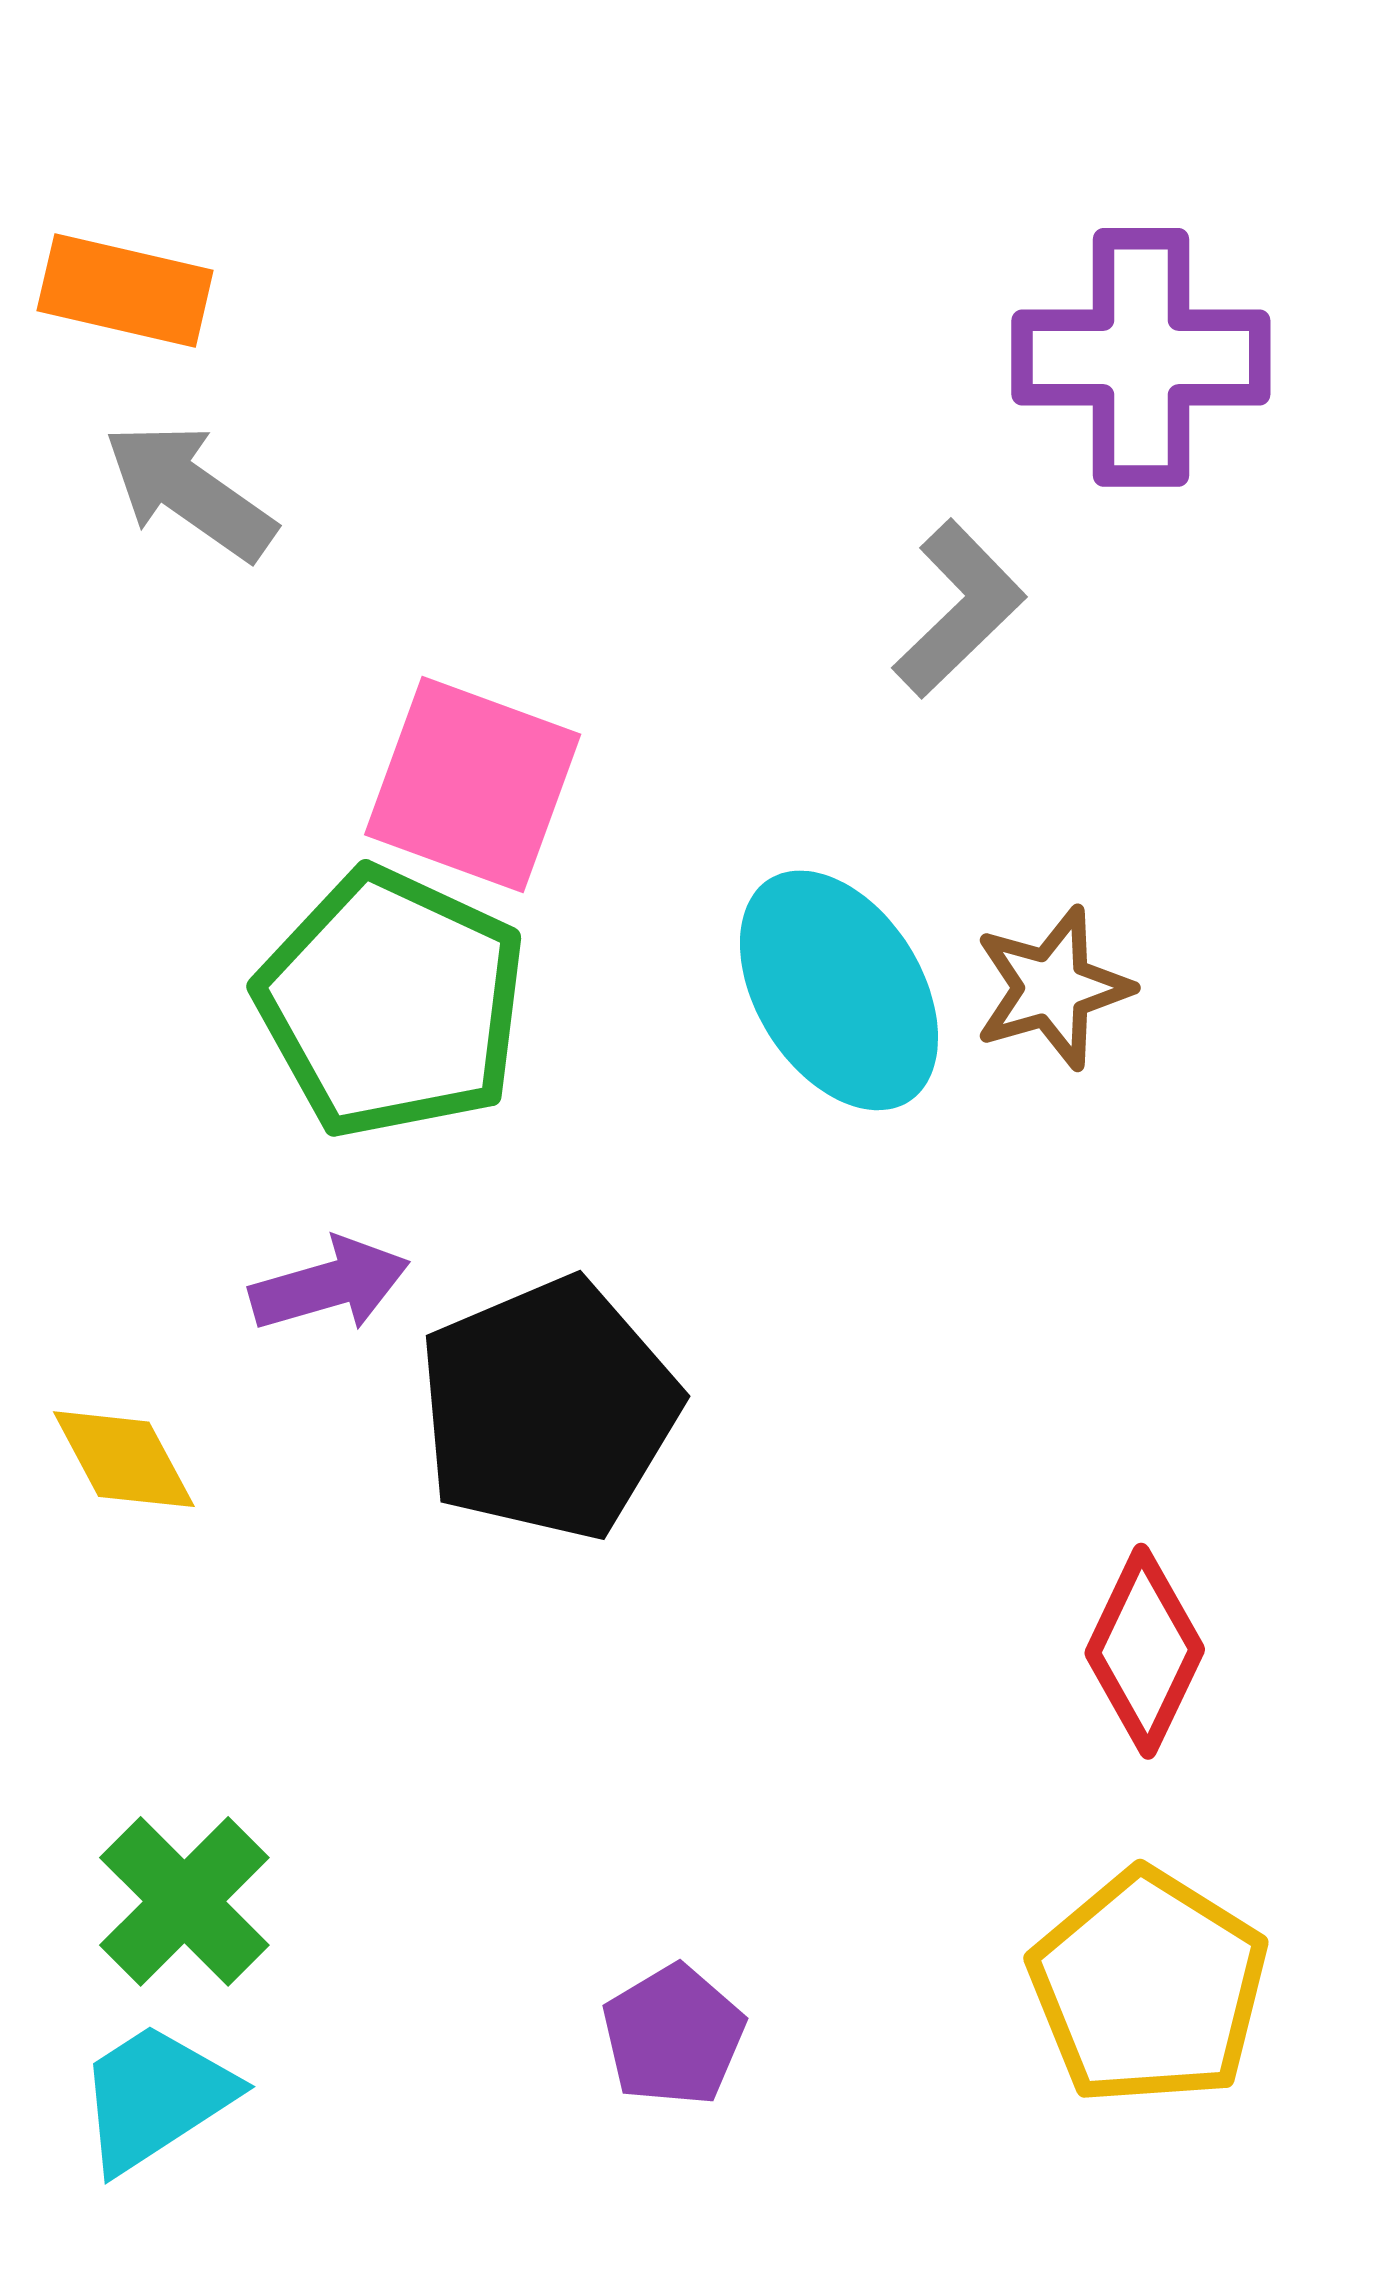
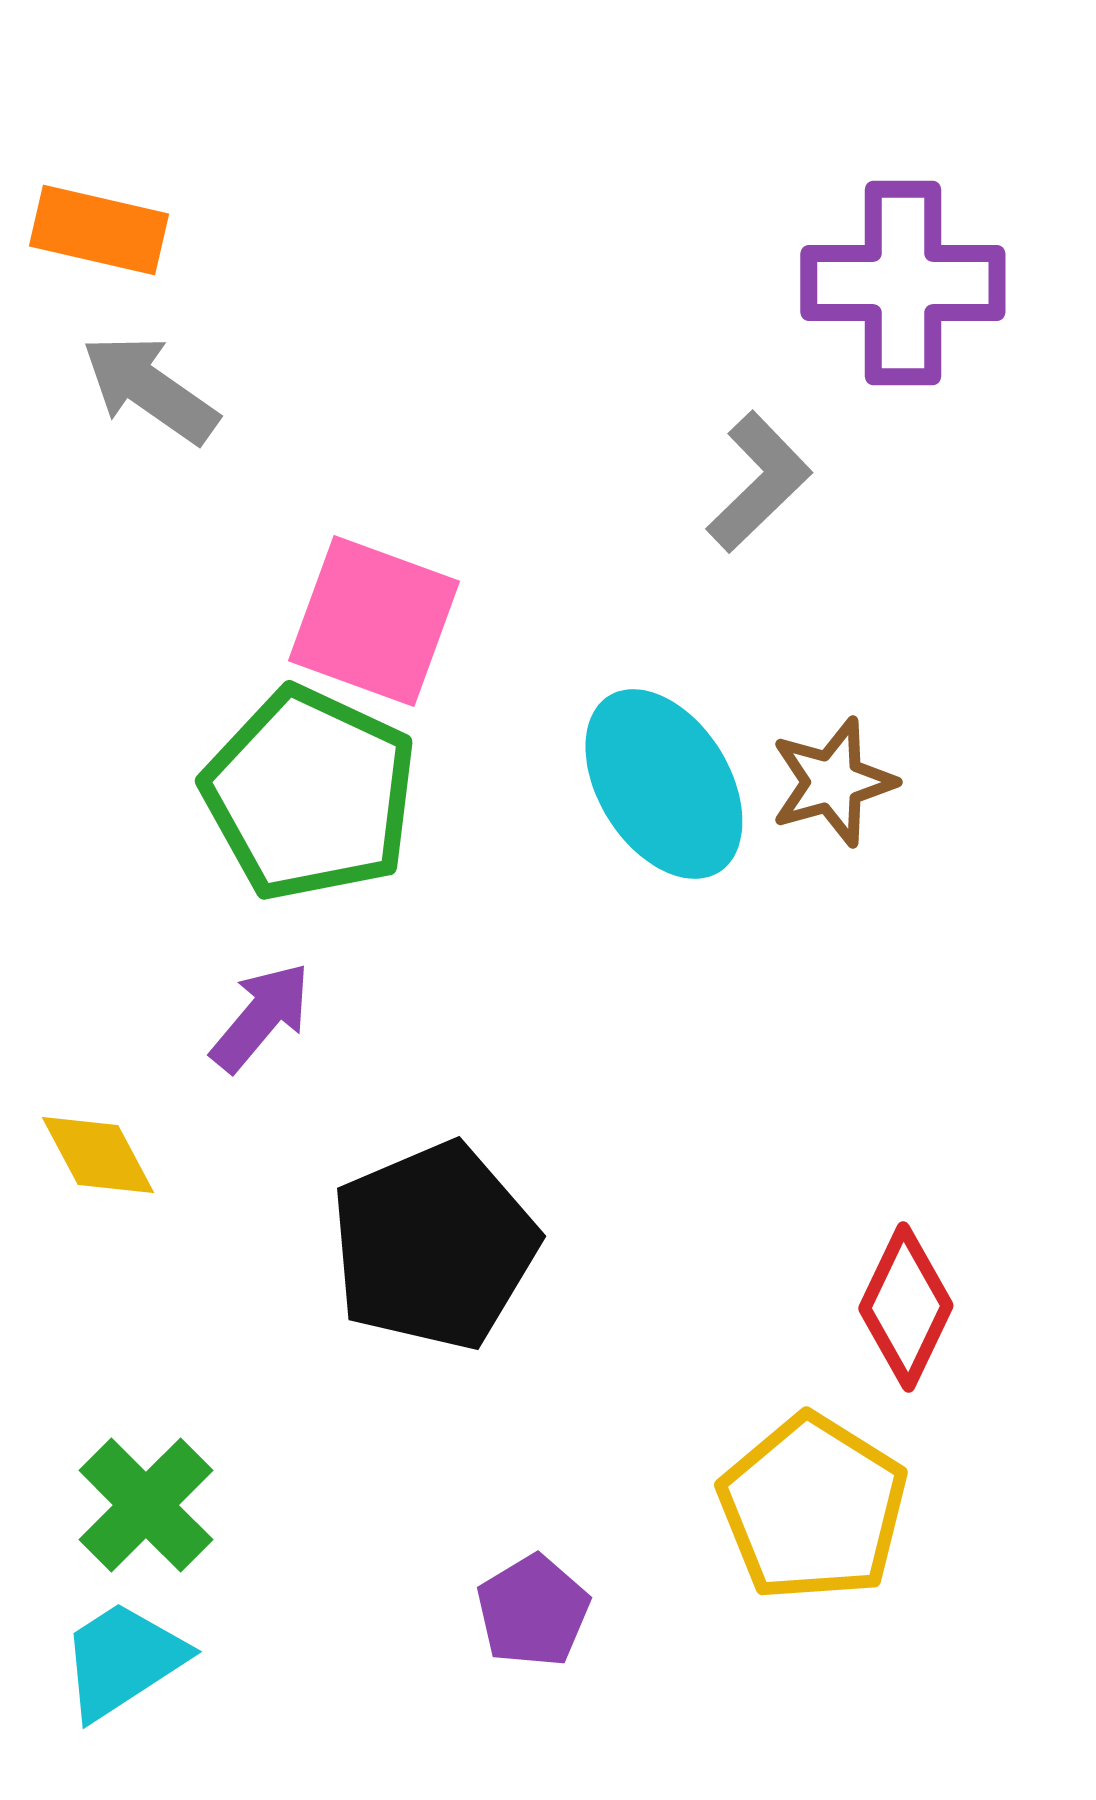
purple arrow: (330, 1285) -> (261, 1017), turned -34
black pentagon: (548, 1409) -> (434, 1246), moved
yellow pentagon: (1149, 1987) -> (813, 1508), moved

